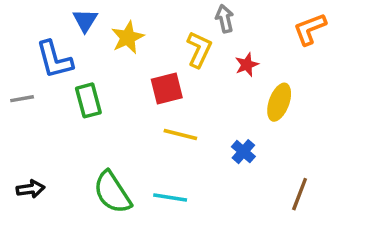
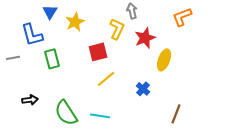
red star: (247, 65) -> (145, 38), size x1.5
yellow line: (180, 134) -> (106, 79), turned -54
black arrow: (31, 189) -> (30, 100), moved

